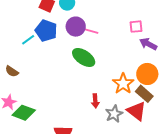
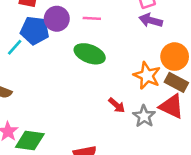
purple circle: (76, 27) -> (57, 19), moved
purple arrow: (148, 44) -> (151, 20), moved
red arrow: (95, 101) -> (117, 105), turned -32

